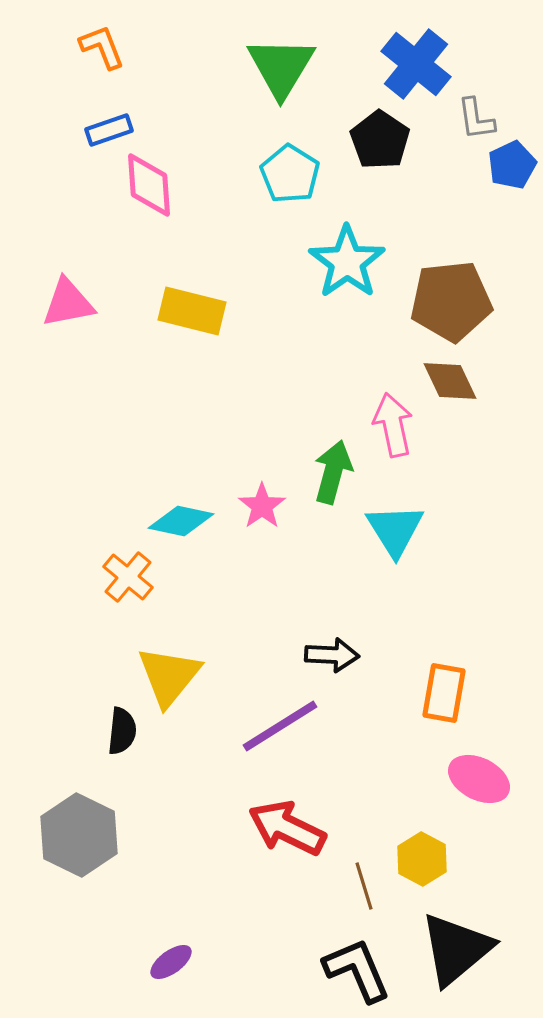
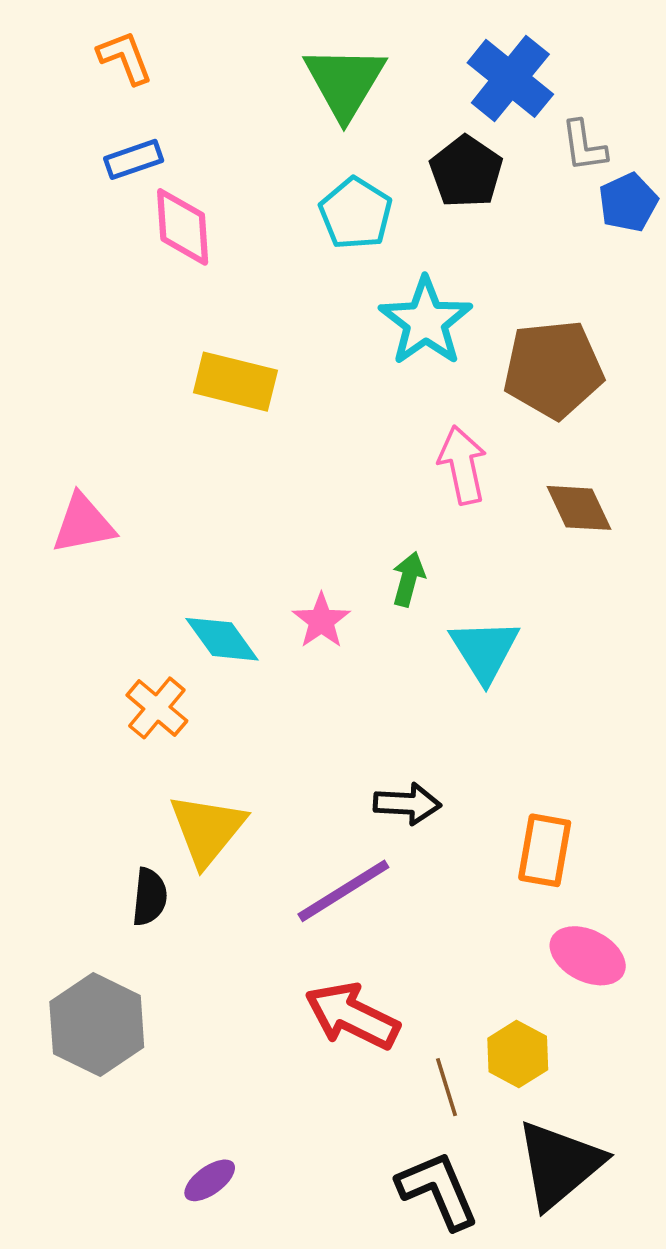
pink triangle: (68, 303) -> (83, 524), moved
brown diamond: (450, 381) -> (579, 508), moved
pink arrow: (393, 425) -> (462, 465), moved
green arrow: (333, 472) -> (408, 579), size x0.7
cyan diamond: (181, 521) -> (222, 639), turned 42

